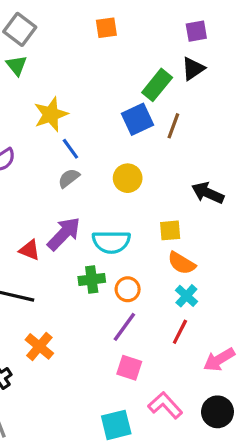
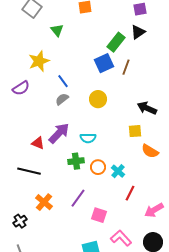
green triangle: (16, 65) -> (57, 30), moved
yellow star: (51, 114) -> (39, 61), moved
yellow square: (170, 230) -> (135, 131), moved
cyan semicircle: (111, 242) -> (88, 138), size x0.7
orange semicircle: (182, 263) -> (150, 151), moved
cyan cross: (186, 296) -> (118, 171), moved
purple line: (124, 327) -> (78, 198), moved

